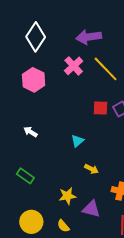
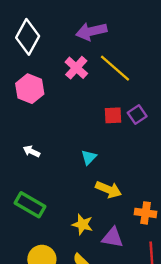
yellow arrow: (91, 169) -> (108, 190), size x1.5
green rectangle: (25, 176) -> (30, 205), size x1.4
yellow star: (67, 196) -> (82, 224), turned 30

